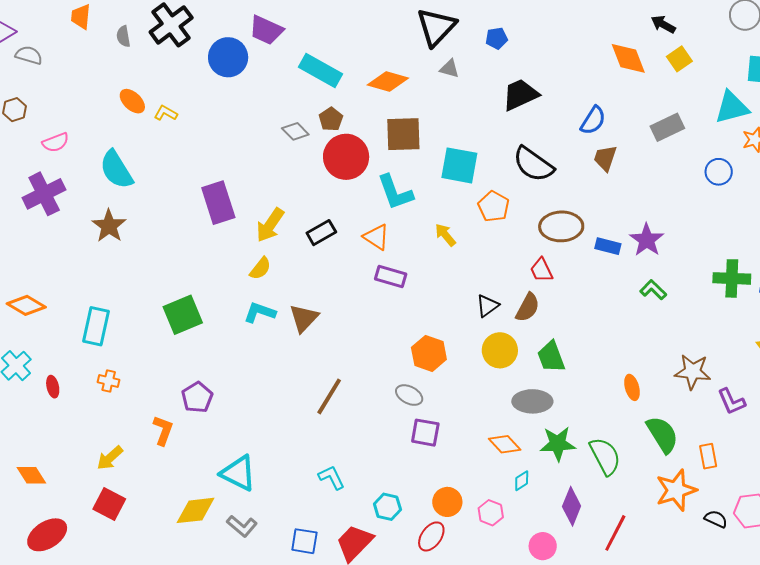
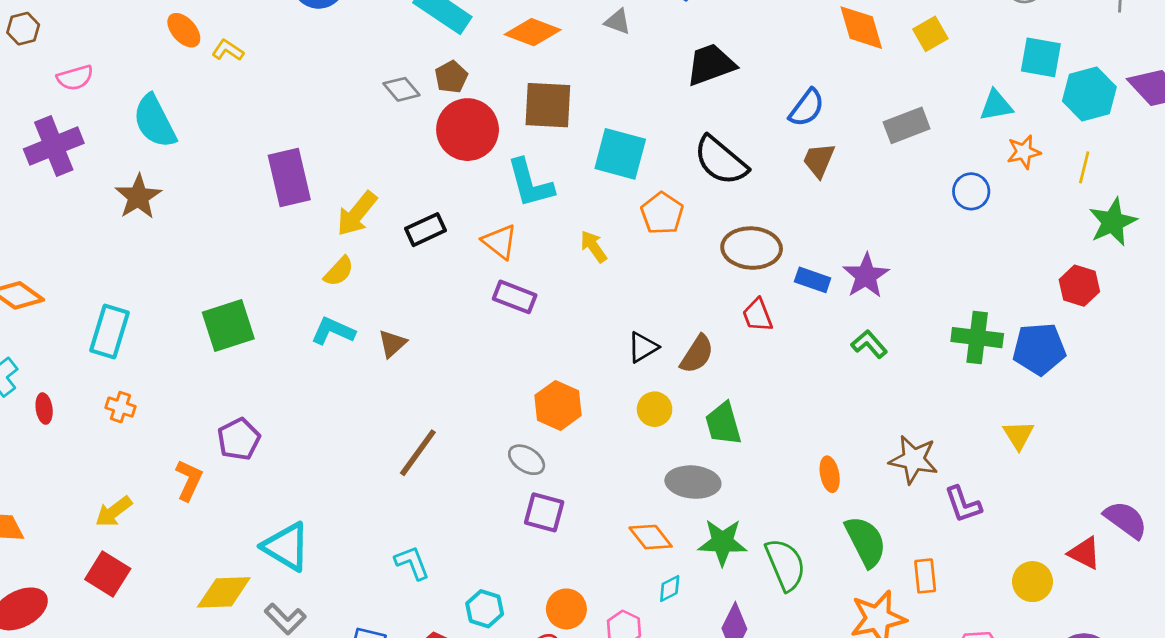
cyan triangle: (732, 107) -> (996, 105), size x0.7
red trapezoid: (541, 270) -> (758, 315), moved
brown triangle: (304, 318) -> (392, 344), size x0.7
yellow circle: (500, 350) -> (655, 409), size x0.7

